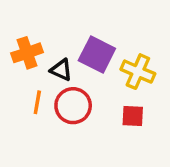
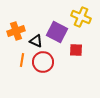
yellow cross: (138, 72) -> (81, 17), moved
red square: (133, 116) -> (76, 50), moved

